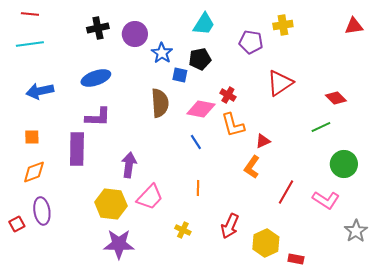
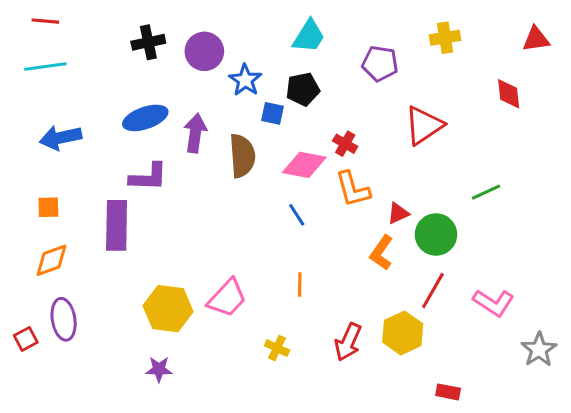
yellow cross: (283, 25) -> (445, 38), moved
red diamond: (336, 98) -> (509, 94), moved, turned 40
green circle: (344, 164) -> (436, 235), moved
purple arrow: (129, 165) -> (195, 133), moved
yellow hexagon: (266, 243) -> (403, 333), moved
purple star: (119, 244) -> (159, 369), moved, size x0.6

